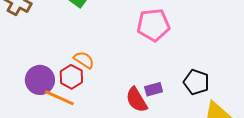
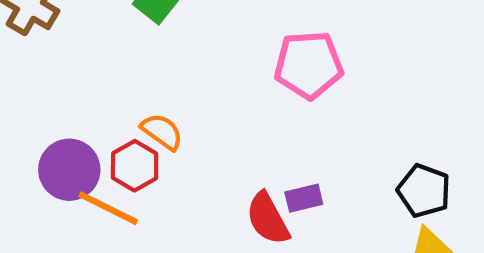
black pentagon: (196, 82) -> (424, 191), moved

